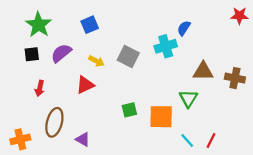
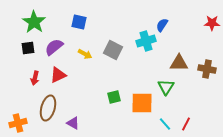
red star: (239, 16) -> (212, 23), moved
blue square: (90, 25) -> (79, 22), turned 35
red triangle: (85, 85) -> (58, 75), moved

